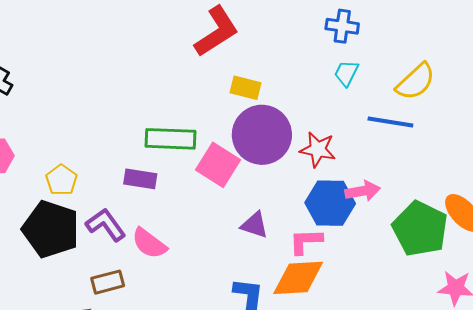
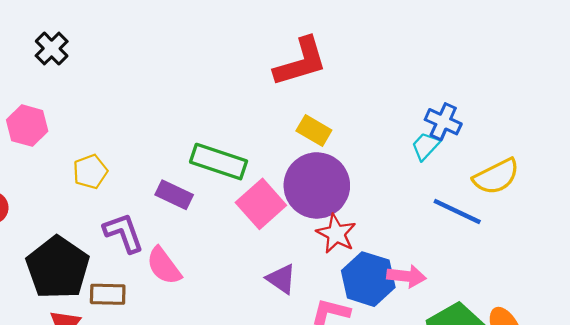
blue cross: (342, 26) -> (443, 122), moved
red star: (318, 149) -> (336, 234), moved
black pentagon: (51, 229) -> (58, 268), moved

